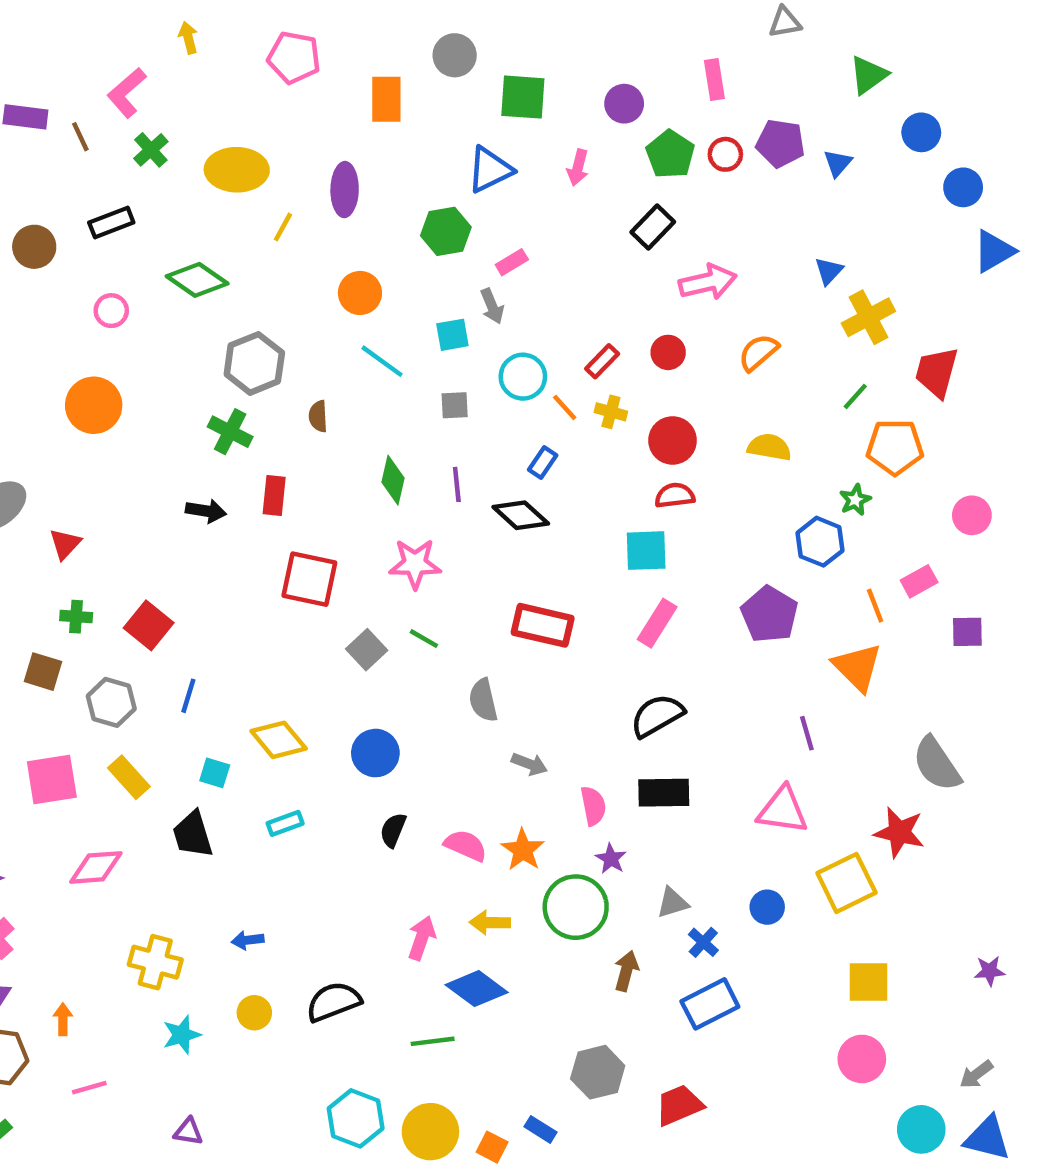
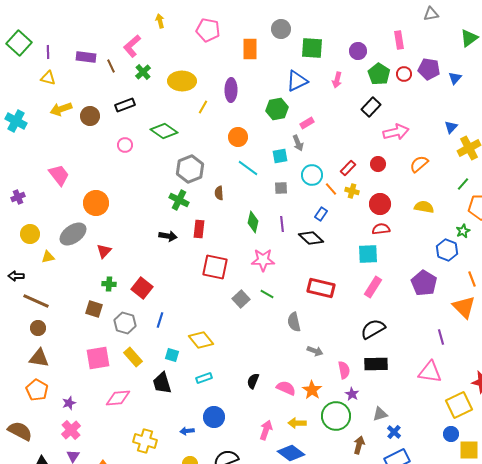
orange circle: (94, 405) -> (96, 203), moved
blue circle: (375, 753) -> (214, 417), moved
blue circle: (767, 907) -> (451, 434), moved

